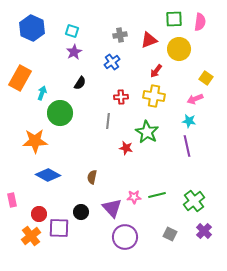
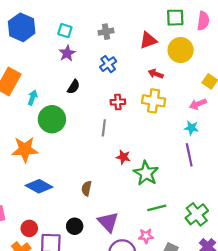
gray cross: (120, 35) -> (106, 32), moved
red arrow: (156, 71) -> (156, 74), turned 72
green star: (147, 132) -> (146, 173), moved
pink star: (134, 197) -> (146, 236), moved

